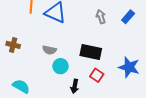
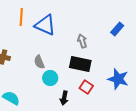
gray arrow: (101, 17) -> (82, 41), moved
gray semicircle: (49, 50) -> (39, 62), turned 56

